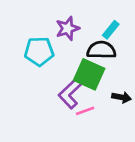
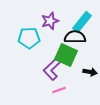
cyan rectangle: (111, 30) -> (82, 22), size x1.5
pink line: (85, 111) -> (59, 90), moved

